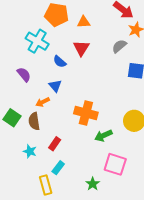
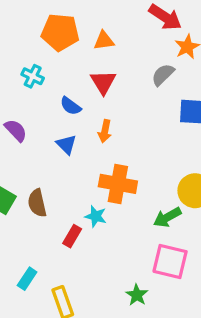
cyan cross: (37, 41) -> (33, 76), size x0.6
orange arrow: (43, 102) -> (105, 131), moved, turned -48
green arrow: (103, 136) -> (167, 217), moved
cyan star: (30, 151) -> (96, 216), moved
cyan rectangle: (58, 168) -> (27, 279), moved

